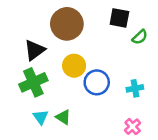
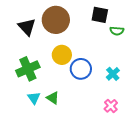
green semicircle: (140, 37) -> (117, 31), turned 48
black triangle: (35, 50) -> (27, 27), moved, turned -36
cyan cross: (135, 88) -> (113, 74), turned -32

